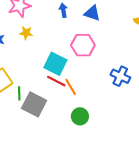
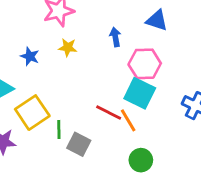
blue arrow: (63, 10) -> (115, 37), moved
cyan square: (55, 64) -> (140, 93), moved
gray square: (34, 104) -> (79, 144), size x0.7

